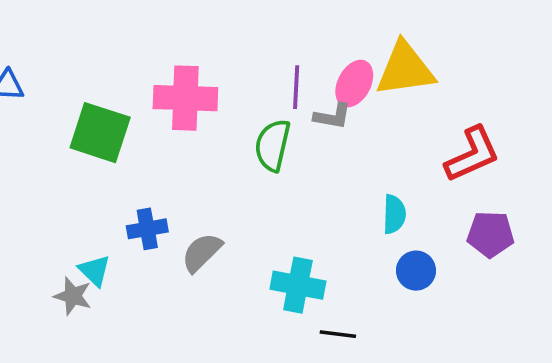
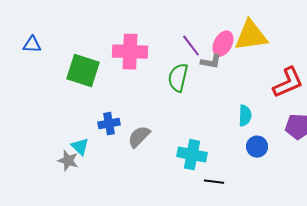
purple line: (296, 87) -> (191, 46), turned -40

